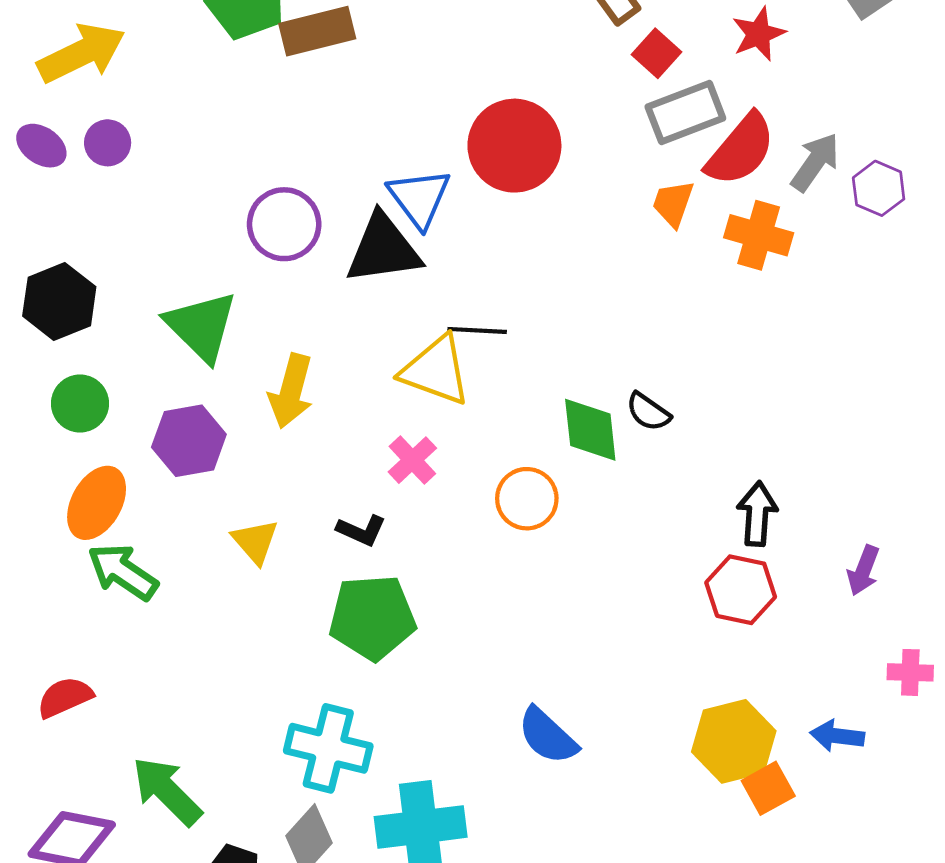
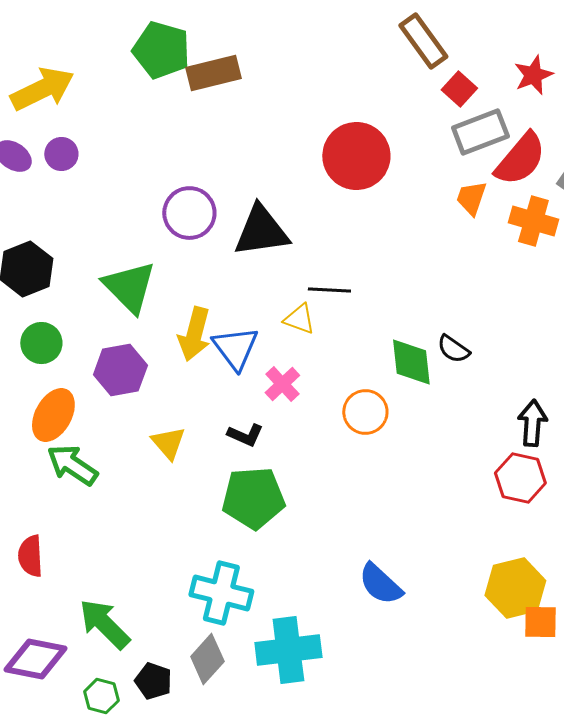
blue triangle: (419, 198) -> (235, 348), moved
yellow triangle: (436, 370) -> (299, 319), size x0.6
red semicircle: (65, 697) -> (30, 556), turned -69
orange square: (768, 788) -> (540, 622), turned 30

